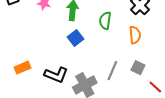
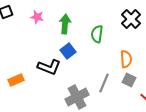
orange semicircle: (135, 35) -> (126, 59), moved
black L-shape: (56, 75) -> (49, 67), moved

